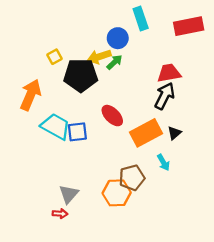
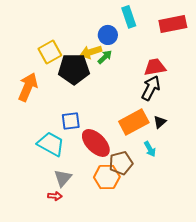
yellow square: (54, 57) -> (50, 52), size x1.6
red ellipse: (112, 116) -> (96, 143), moved, size x1.4
cyan trapezoid: (56, 126) -> (51, 144), moved

